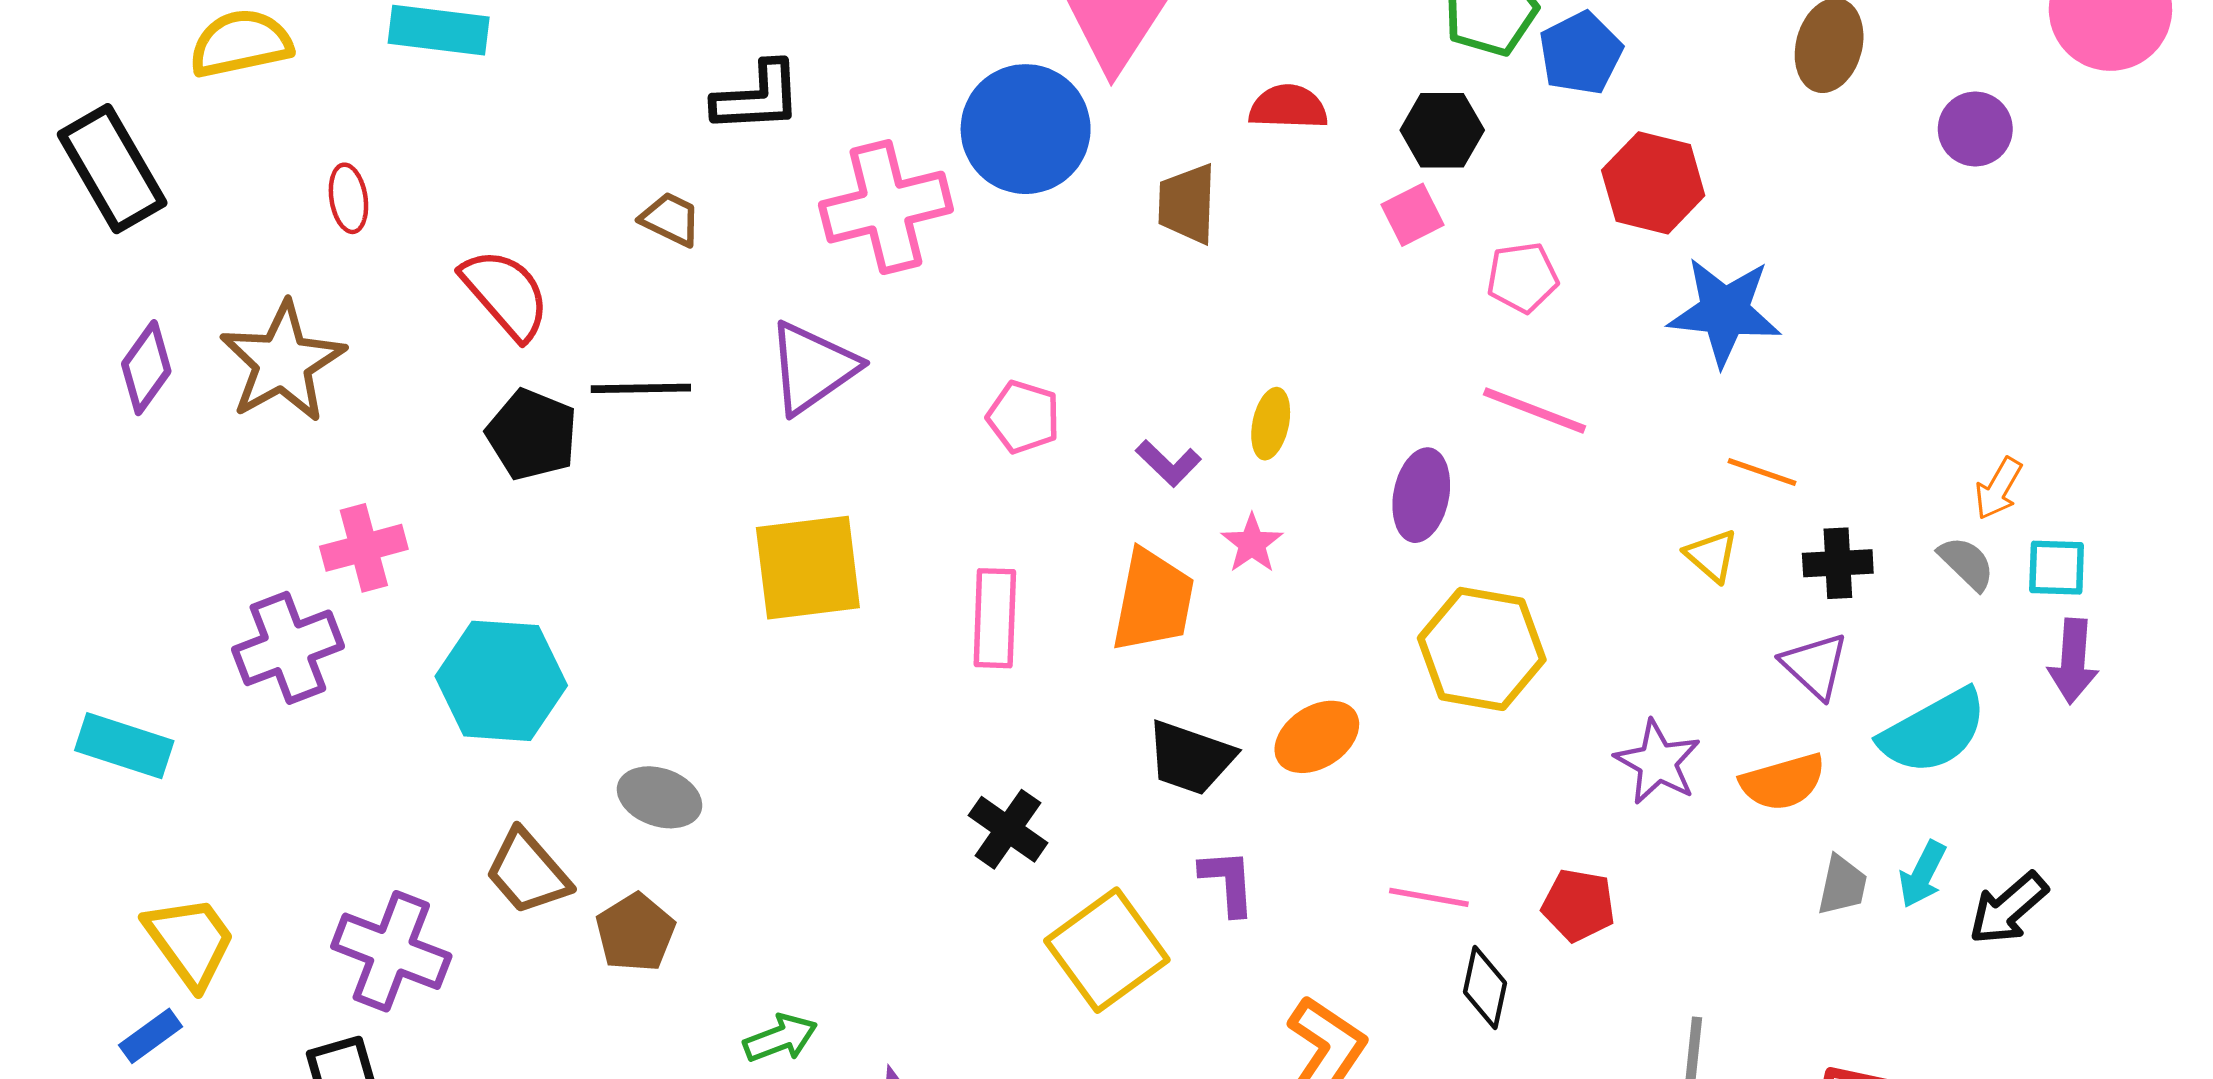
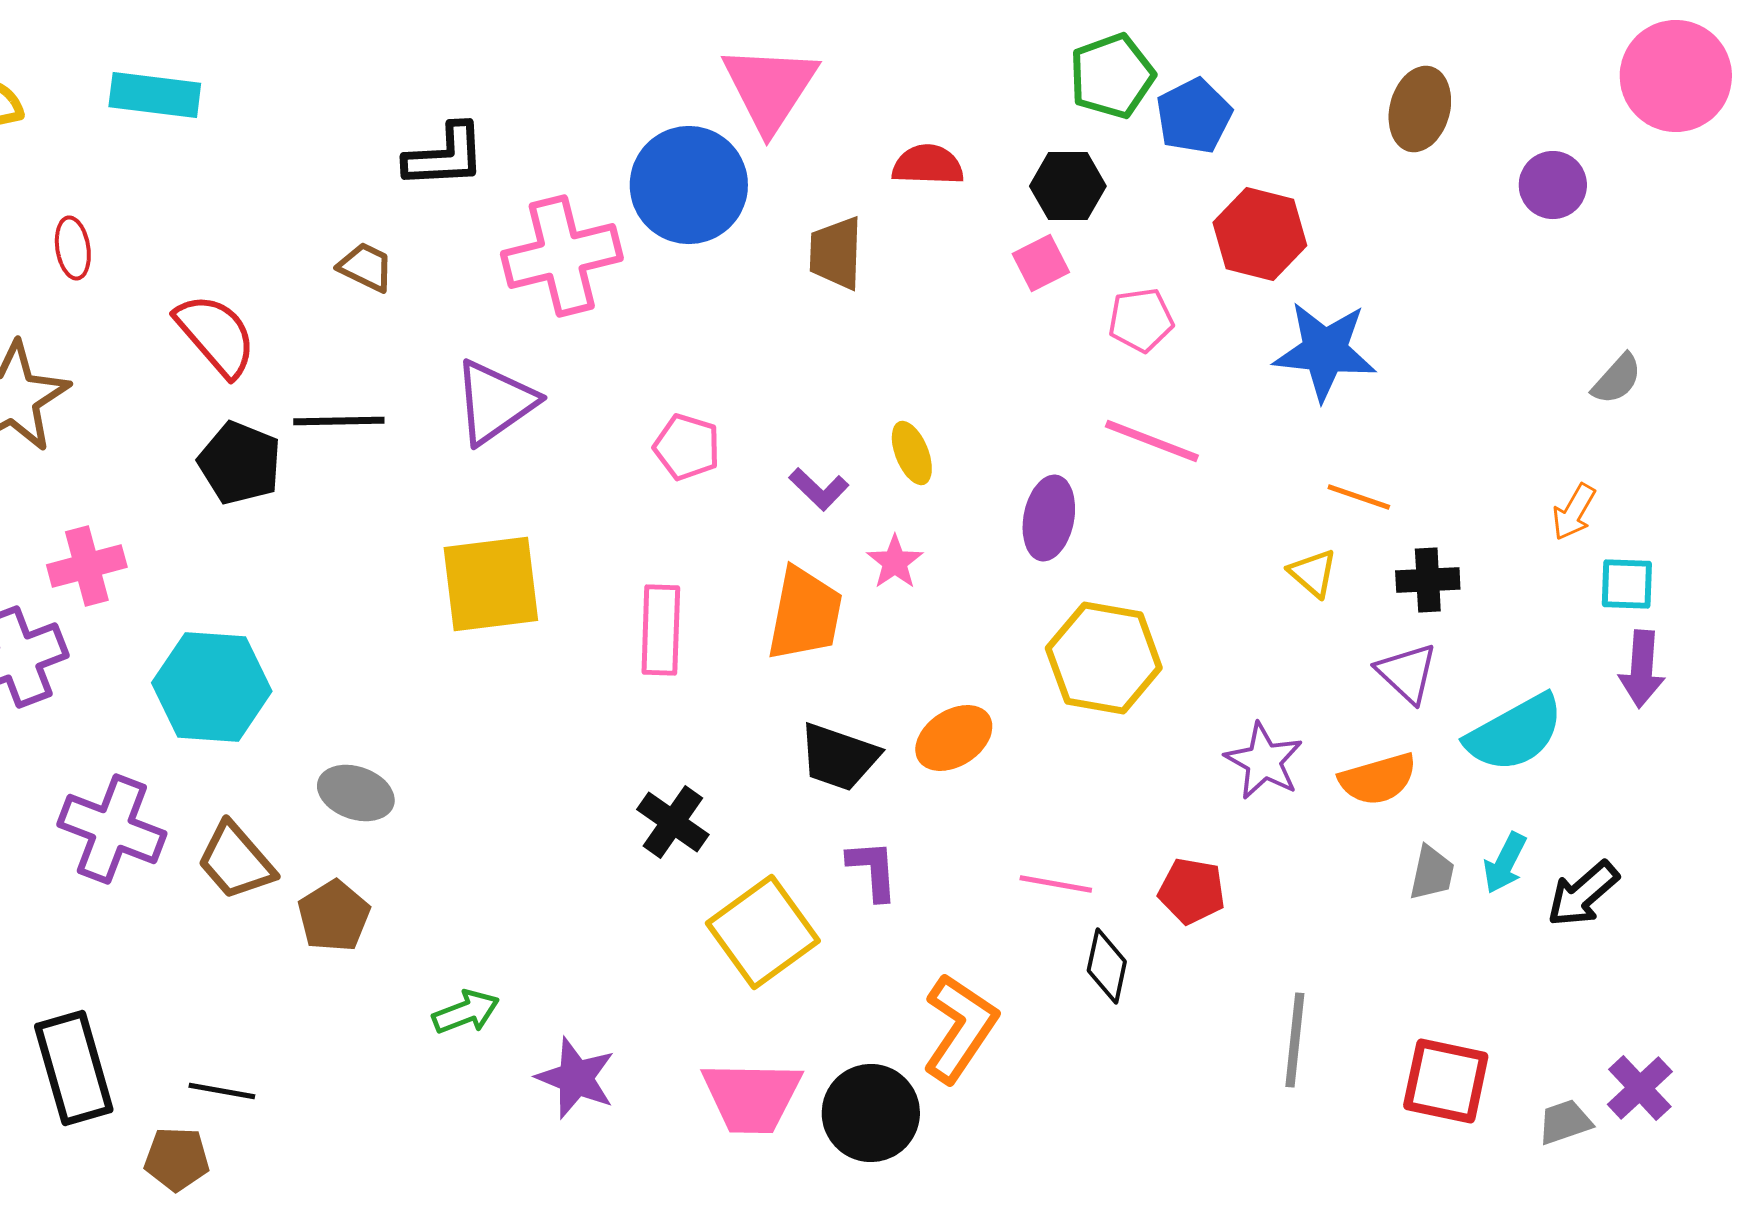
yellow ellipse: (1271, 424) -> (912, 453), turned -34
gray semicircle: (1966, 563) -> (1617, 379), moved, turned 88
purple cross: (391, 951) -> (112, 829), moved

